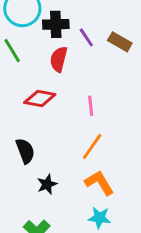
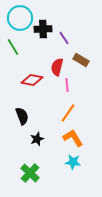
brown rectangle: (120, 42) -> (81, 60), moved
red semicircle: (59, 59) -> (57, 67), moved

